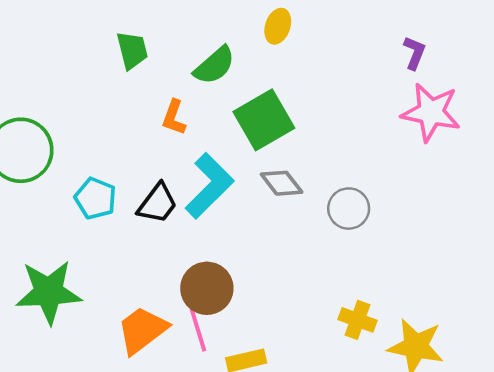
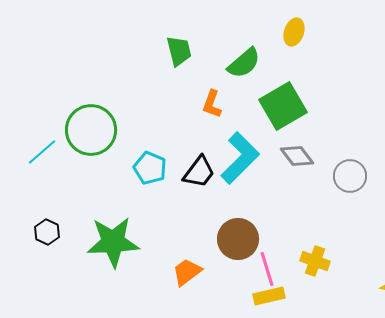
yellow cross: (358, 320) -> (315, 261), moved
orange trapezoid: (142, 330) -> (187, 272), size x0.7
pink line: (198, 330) -> (267, 269), moved

